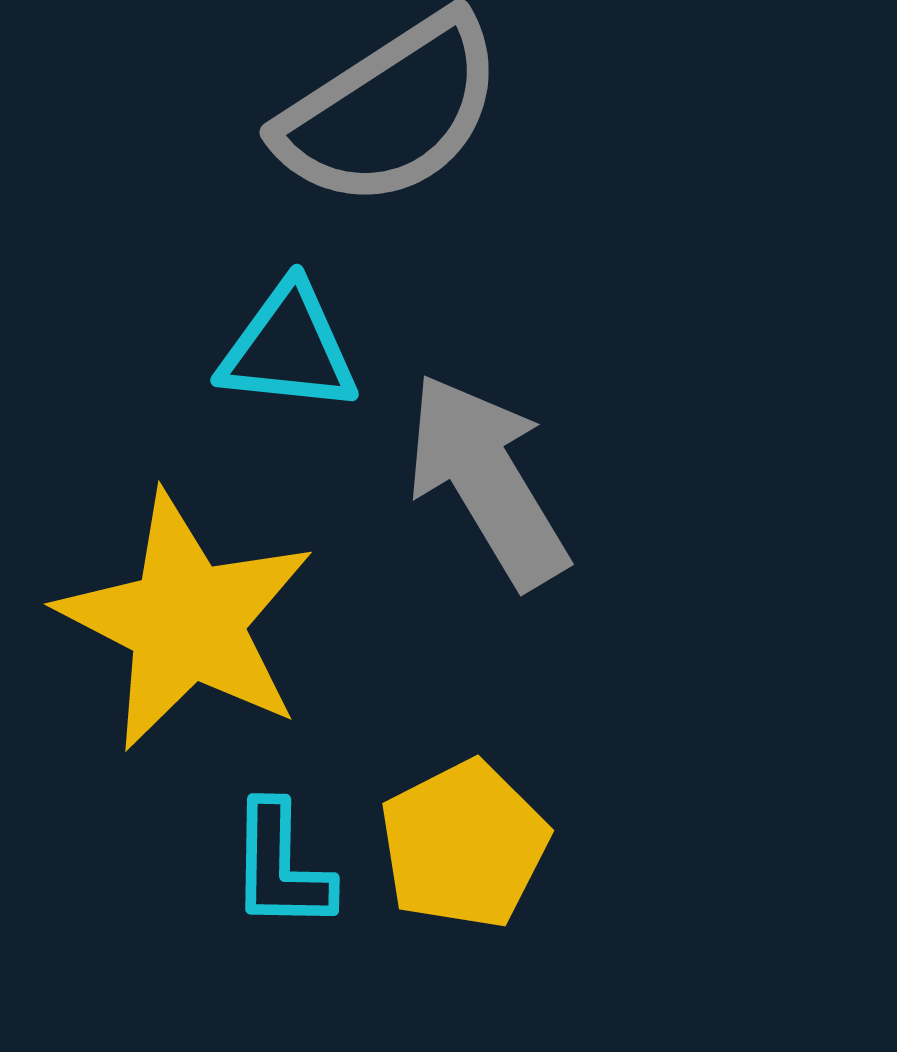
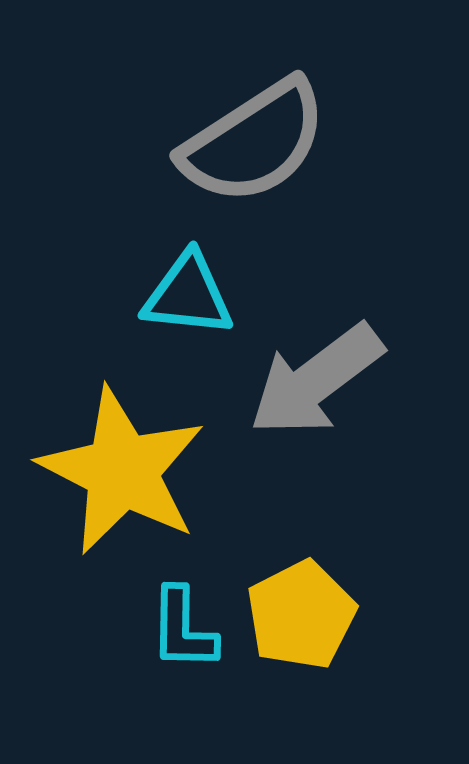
gray arrow: (487, 480) -> (316, 380), turned -96

